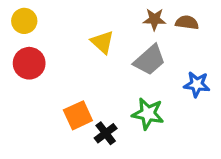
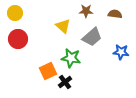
brown star: (154, 19) -> (86, 11), moved
green star: (148, 114) -> (71, 58), moved

